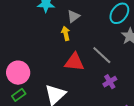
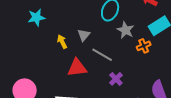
gray triangle: (73, 16) -> (84, 35), moved

